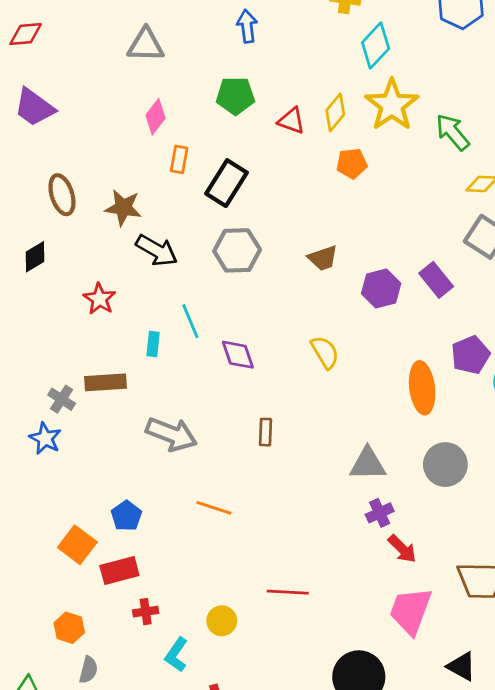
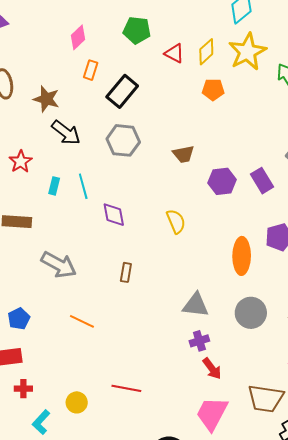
cyan rectangle: (153, 344) -> (54, 186), moved

